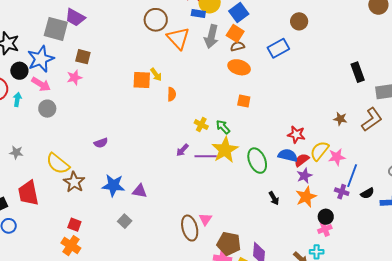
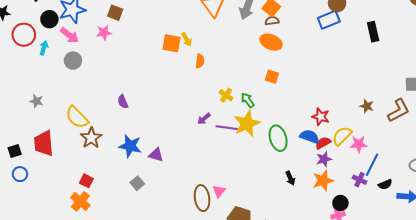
blue rectangle: (278, 48) -> (329, 20), moved
black rectangle: (358, 72) -> (373, 32), moved
purple semicircle: (101, 143) -> (123, 102), turned 80

